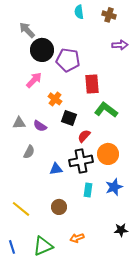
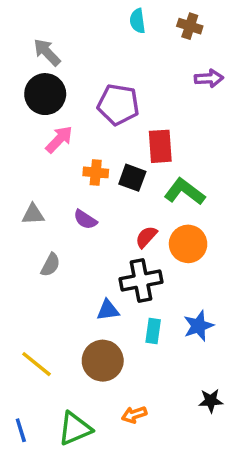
black circle: (42, 50) -> (45, 94), moved
orange cross: (55, 99) -> (96, 172), turned -32
black square: (69, 118) -> (132, 178), moved
purple semicircle: (40, 126) -> (85, 220), moved
orange circle: (108, 154) -> (188, 244), moved
blue triangle: (56, 169) -> (108, 310), moved
brown circle: (59, 207) -> (103, 361), size x1.5

